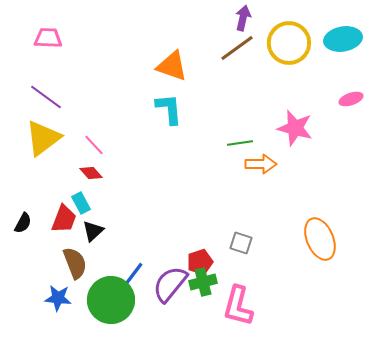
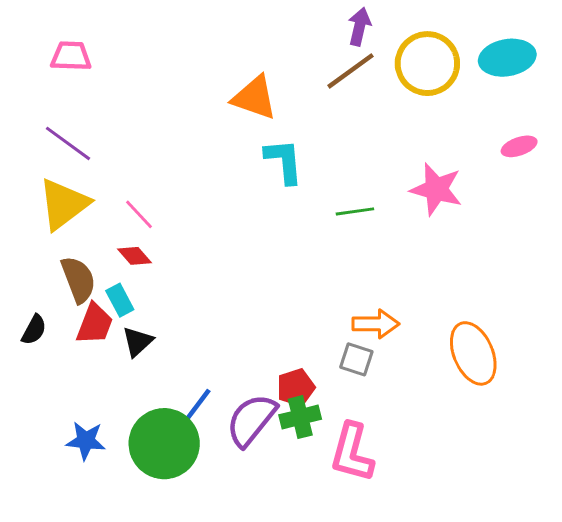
cyan L-shape: (169, 109) -> (284, 161), moved
orange arrow: (261, 164) -> (376, 324), moved
brown semicircle: (75, 263) -> (78, 279), moved

